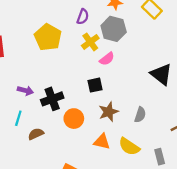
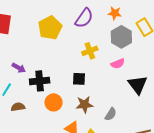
purple semicircle: (83, 17) -> (84, 18), size x1.5
gray hexagon: (114, 29) -> (121, 37), moved
yellow cross: (90, 42) -> (90, 51), moved
pink semicircle: (107, 59) -> (118, 64), moved

